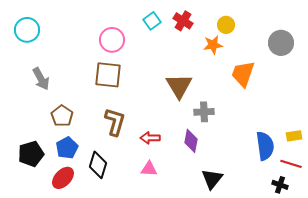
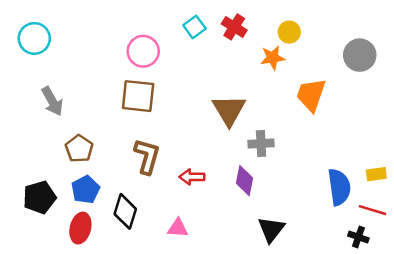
pink triangle: (149, 169) -> (178, 228), moved
red ellipse: (63, 178) -> (80, 228), turned -30

